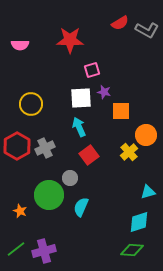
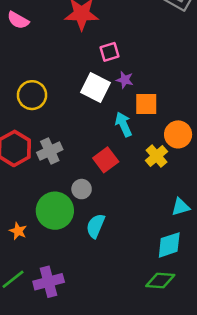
pink semicircle: (20, 45) -> (18, 20), turned 30
white square: (81, 98) -> (96, 87), turned 30
cyan arrow: (79, 127) -> (123, 124), moved

